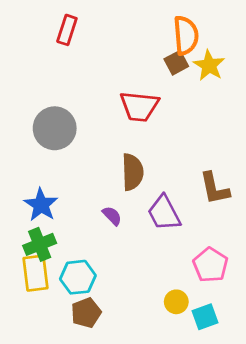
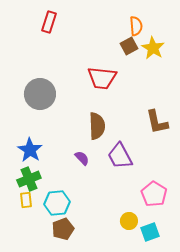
orange semicircle: (186, 35) -> (136, 26), size x0.7
brown L-shape: (215, 188) -> (157, 122), moved
yellow rectangle: (36, 273) -> (26, 200), size x0.6

